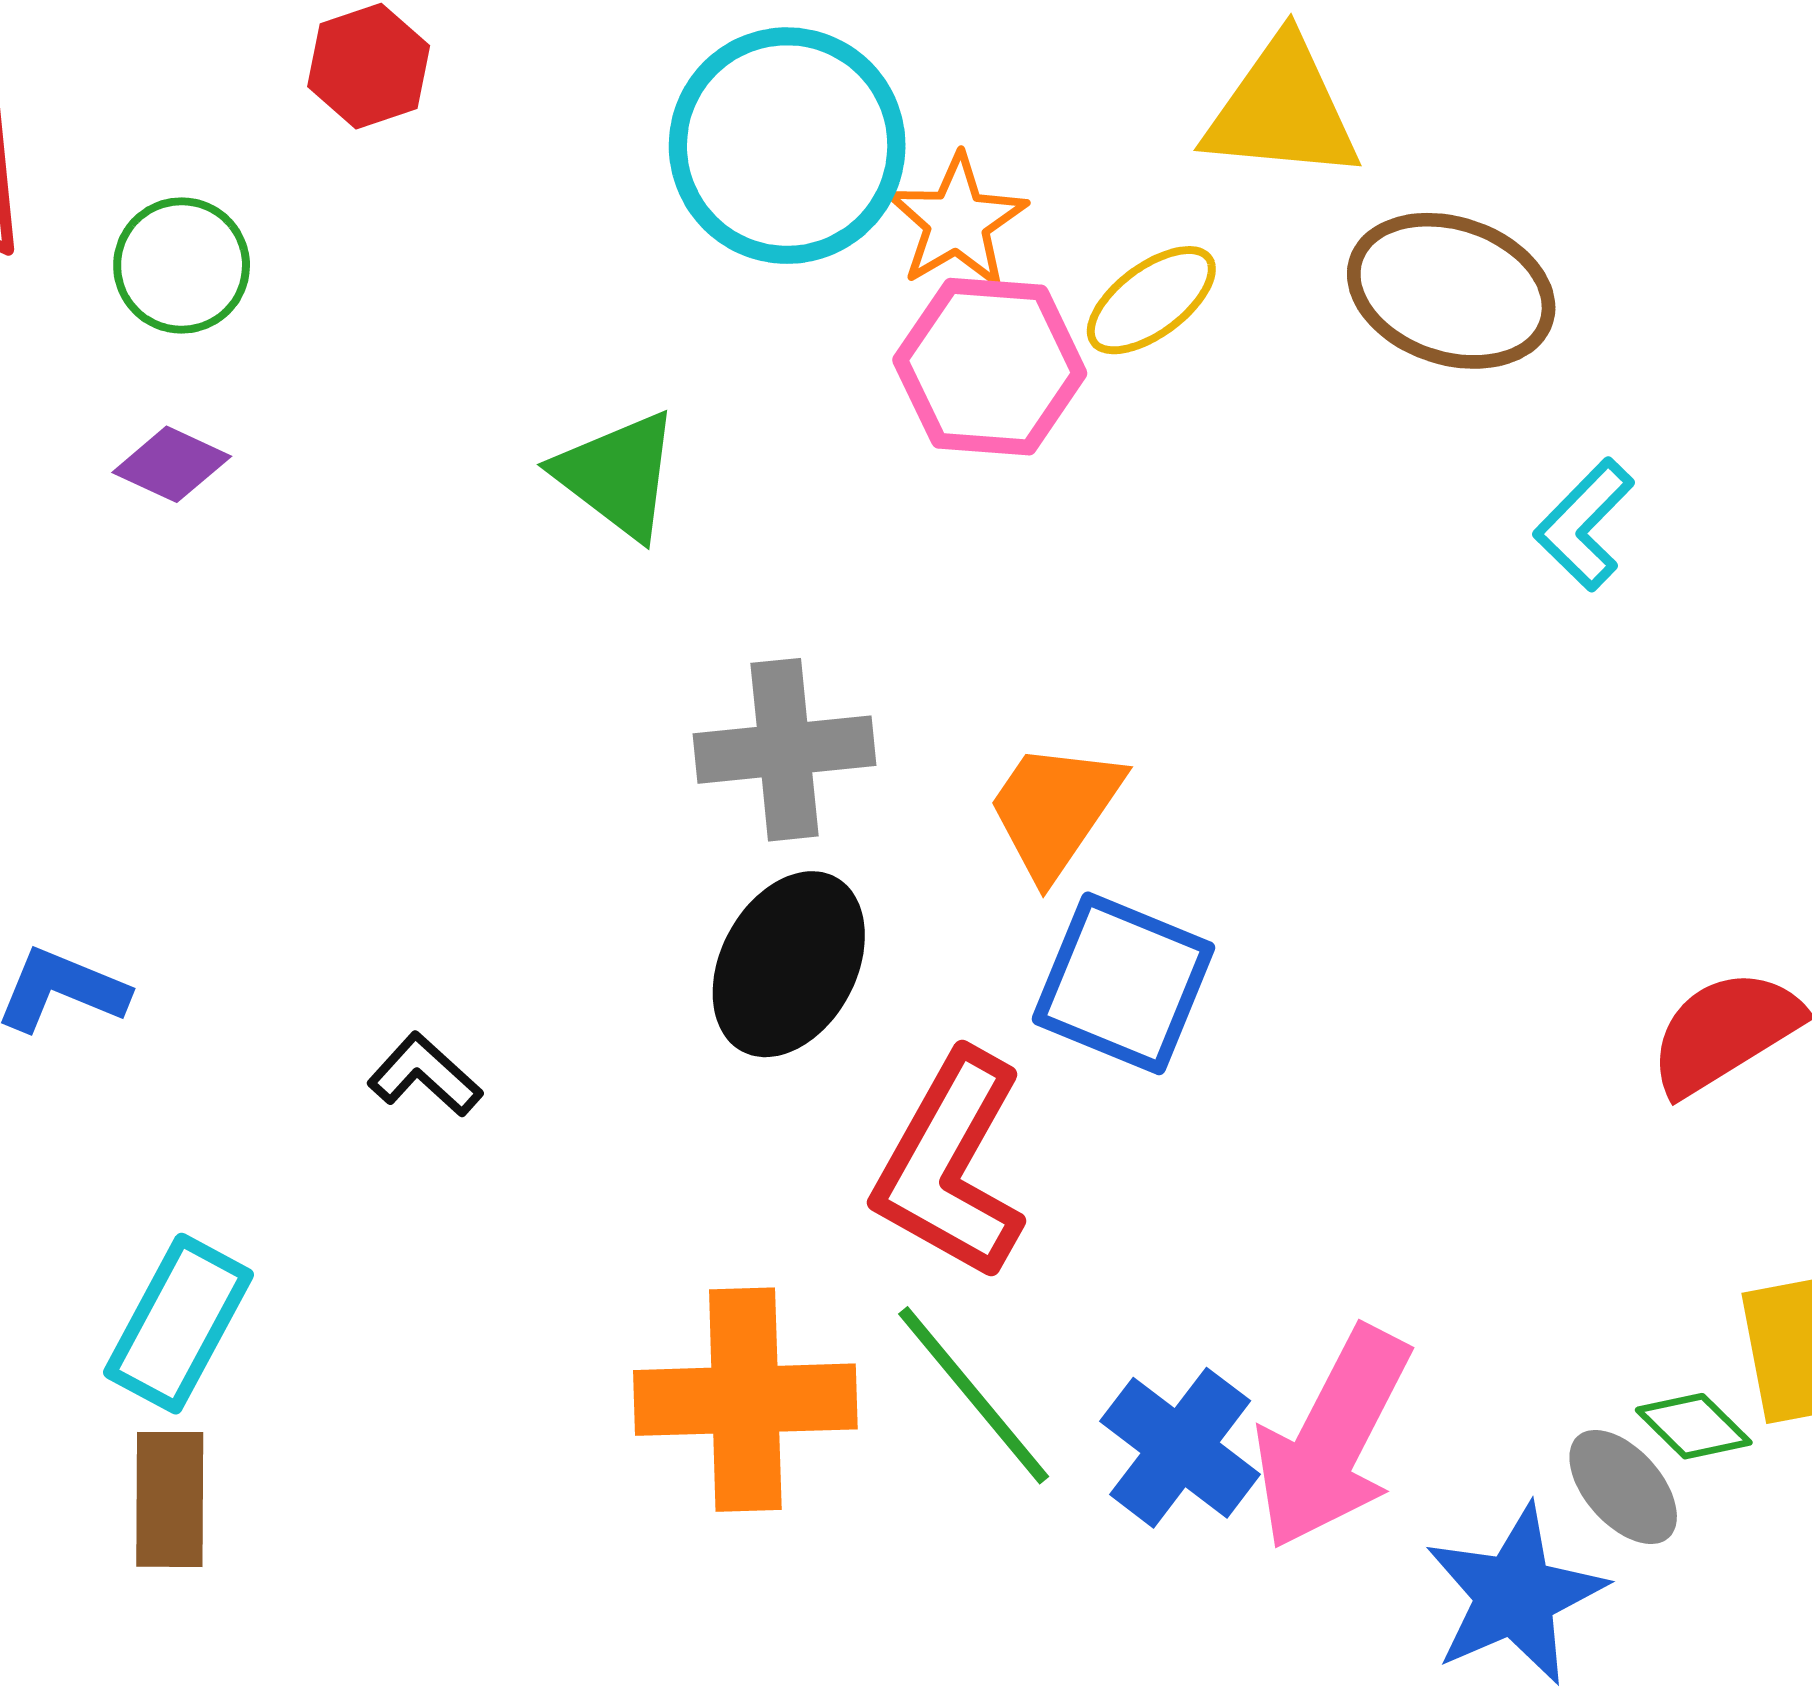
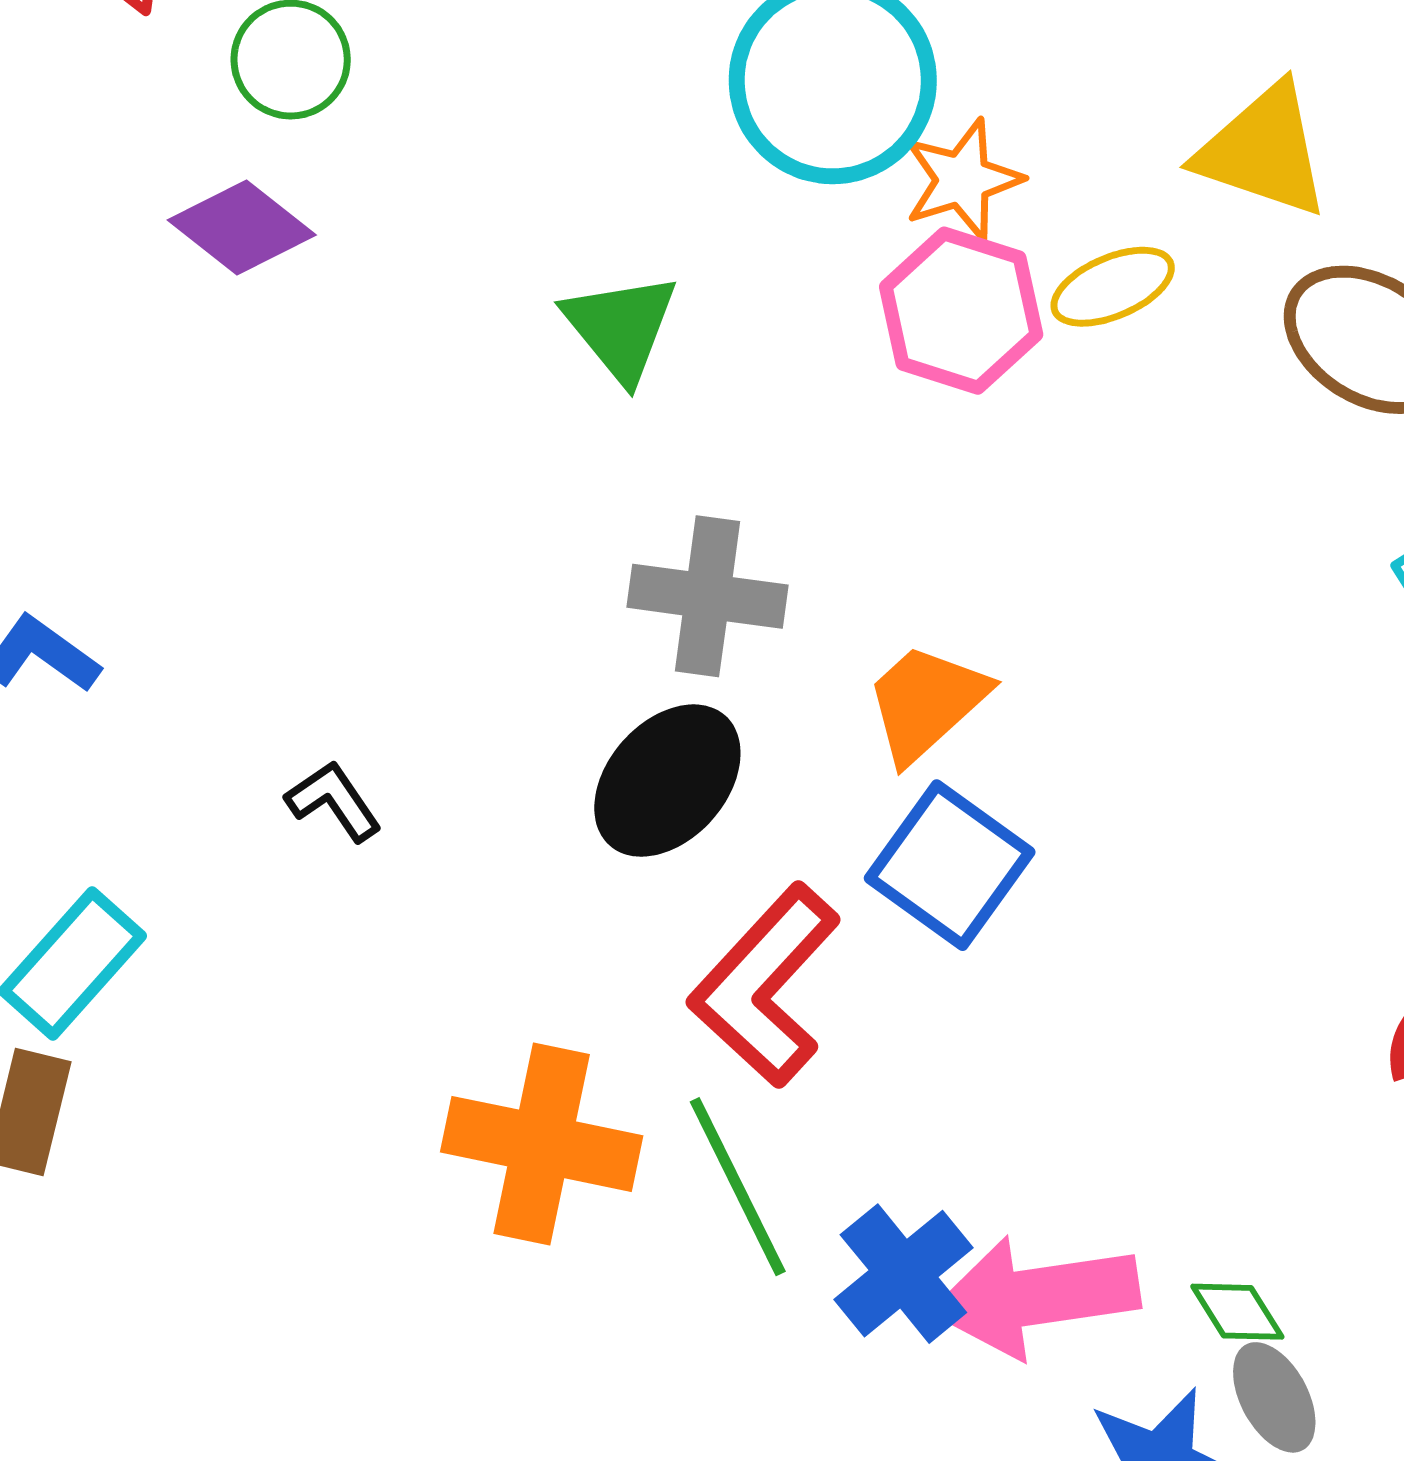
purple diamond: (172, 464) -> (242, 228), size x1.4
green diamond: (1694, 1426) -> (1237, 1312), moved
pink arrow: (1332, 1438) -> (1036, 1297), turned 41

